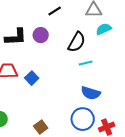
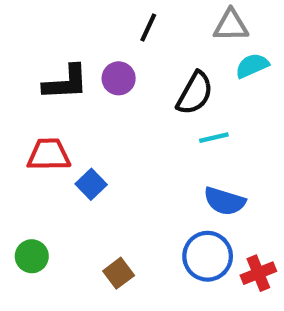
black line: (55, 11) -> (148, 28), turned -32
blue square: (32, 78) -> (91, 184), moved

